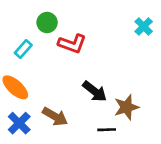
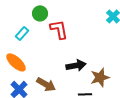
red L-shape: (72, 44) -> (59, 29), turned -120
black arrow: (95, 91) -> (76, 65), turned -48

